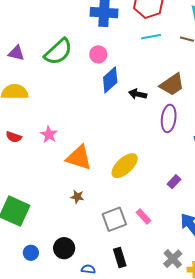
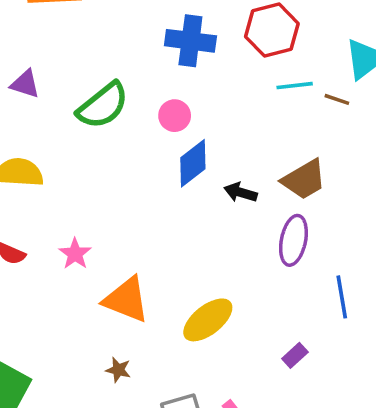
cyan line: (151, 37) -> (295, 86), moved
purple triangle: (16, 53) -> (25, 84), moved

